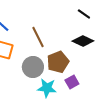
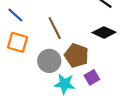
brown pentagon: (58, 62) -> (77, 55), turned -30

